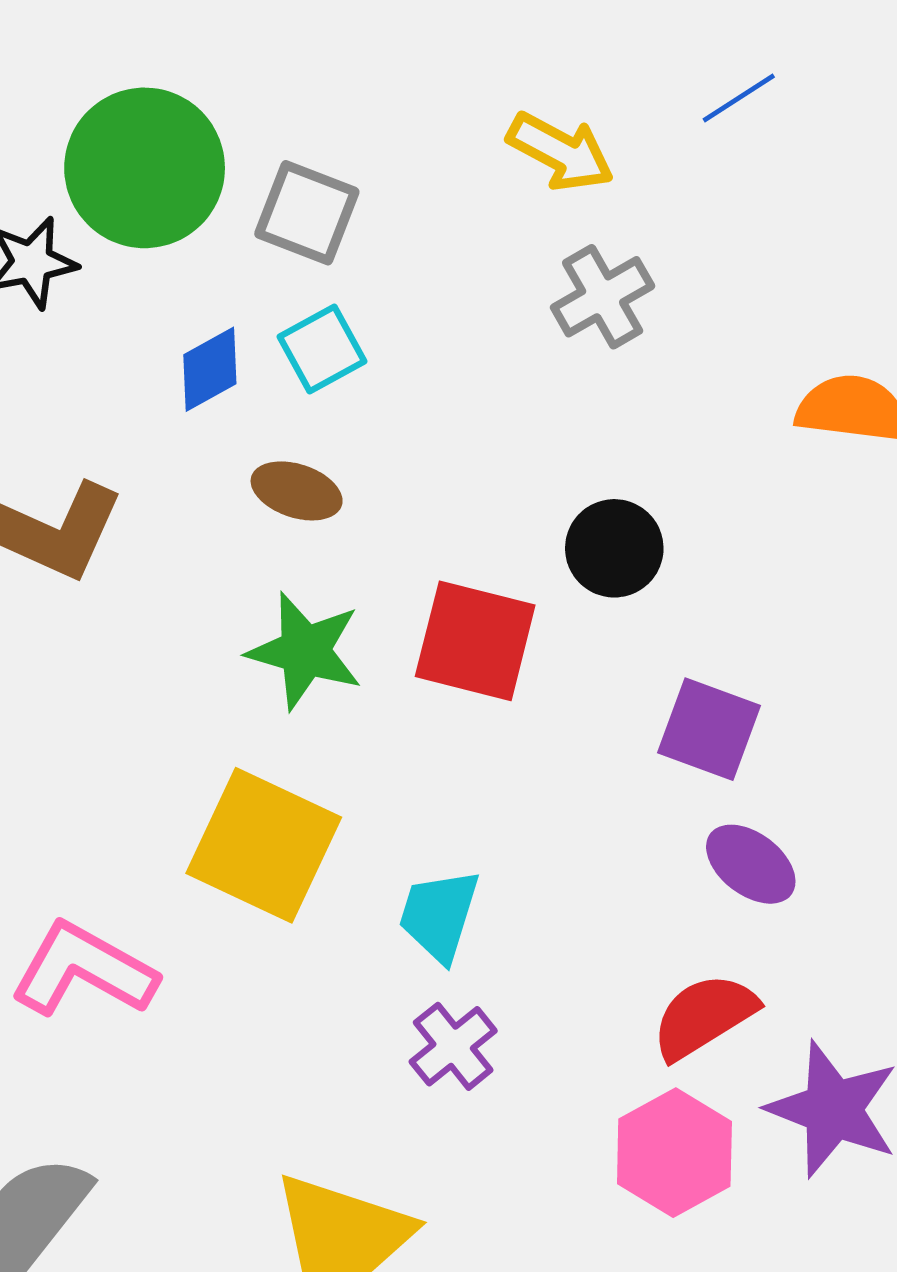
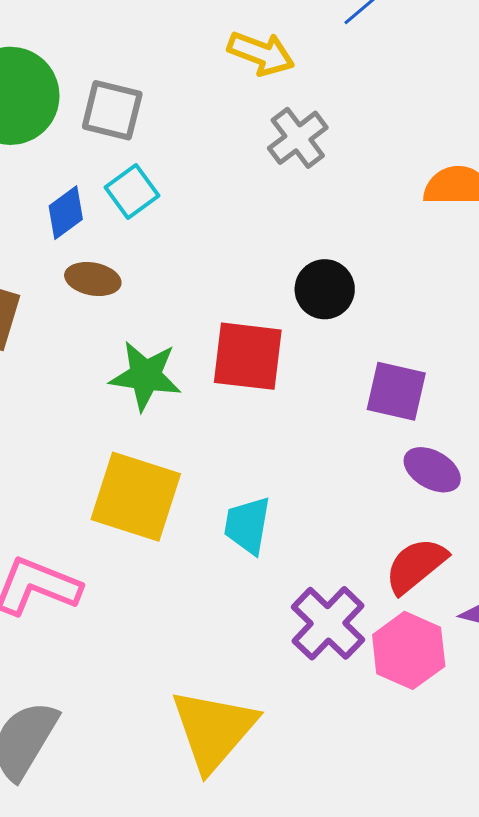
brown ellipse: (297, 491) -> (93, 279), moved
purple cross: (453, 1046) -> (328, 623), moved, size x1.4

